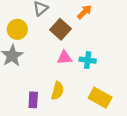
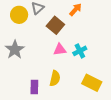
yellow circle: (17, 29) -> (19, 15), moved
cyan cross: (88, 60) -> (80, 51), turned -32

